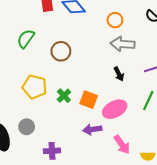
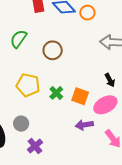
orange circle: (115, 20) -> (87, 13), moved
black arrow: (119, 74) -> (110, 80), moved
purple cross: (52, 151) -> (35, 146), moved, turned -35

